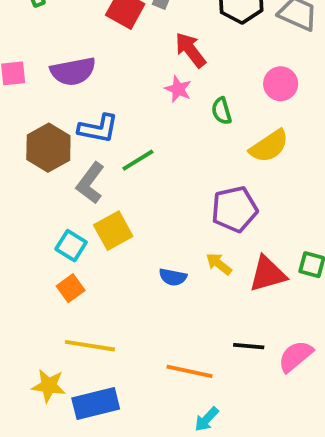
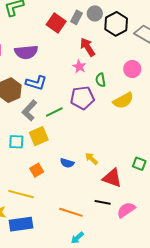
green line: (138, 160) -> (54, 112), moved
purple pentagon: (234, 209) -> (82, 98), moved
cyan square: (71, 246) -> (16, 142), turned -35
red triangle: (268, 274) -> (112, 178), moved, turned 30
orange square: (71, 288) -> (37, 170), moved

